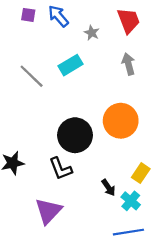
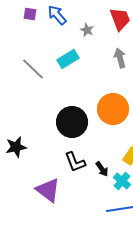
black L-shape: (61, 169) -> (75, 162), moved
purple triangle: (48, 211) -> (48, 190), turned -36

